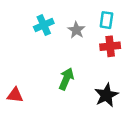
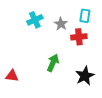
red cross: (110, 46) -> (79, 37), moved

